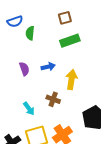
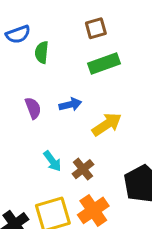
yellow arrow: (71, 80) -> (107, 124), turned 48
brown cross: (53, 99) -> (83, 169), moved, turned 32
cyan arrow: (29, 109) -> (52, 161), moved

